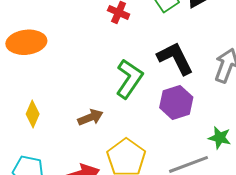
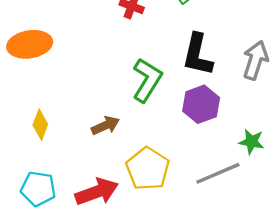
black L-shape: (175, 58) -> (198, 55), turned -138

